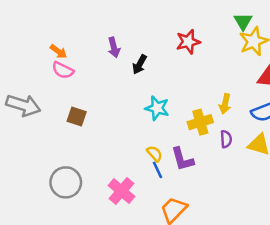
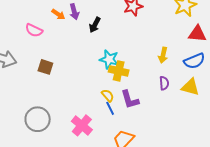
orange arrow: (59, 51) -> (58, 14), moved
yellow cross: (200, 122) -> (119, 71), moved, turned 30

